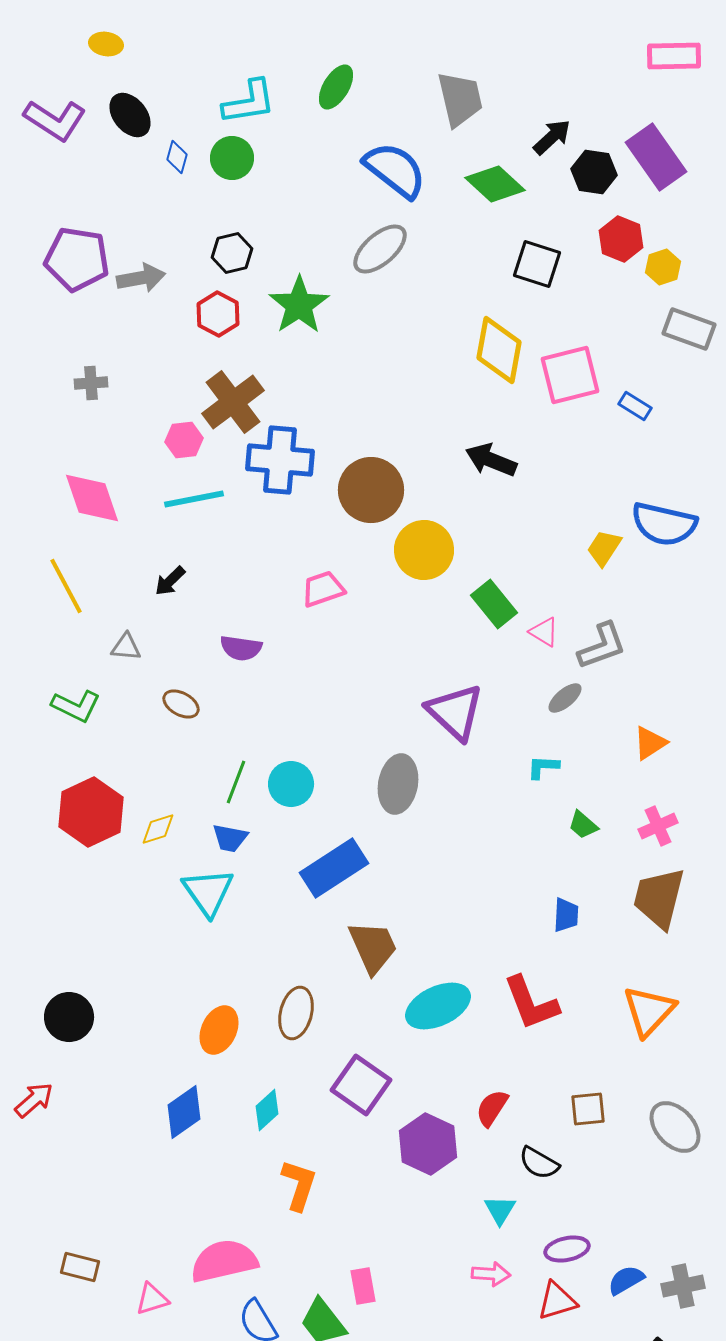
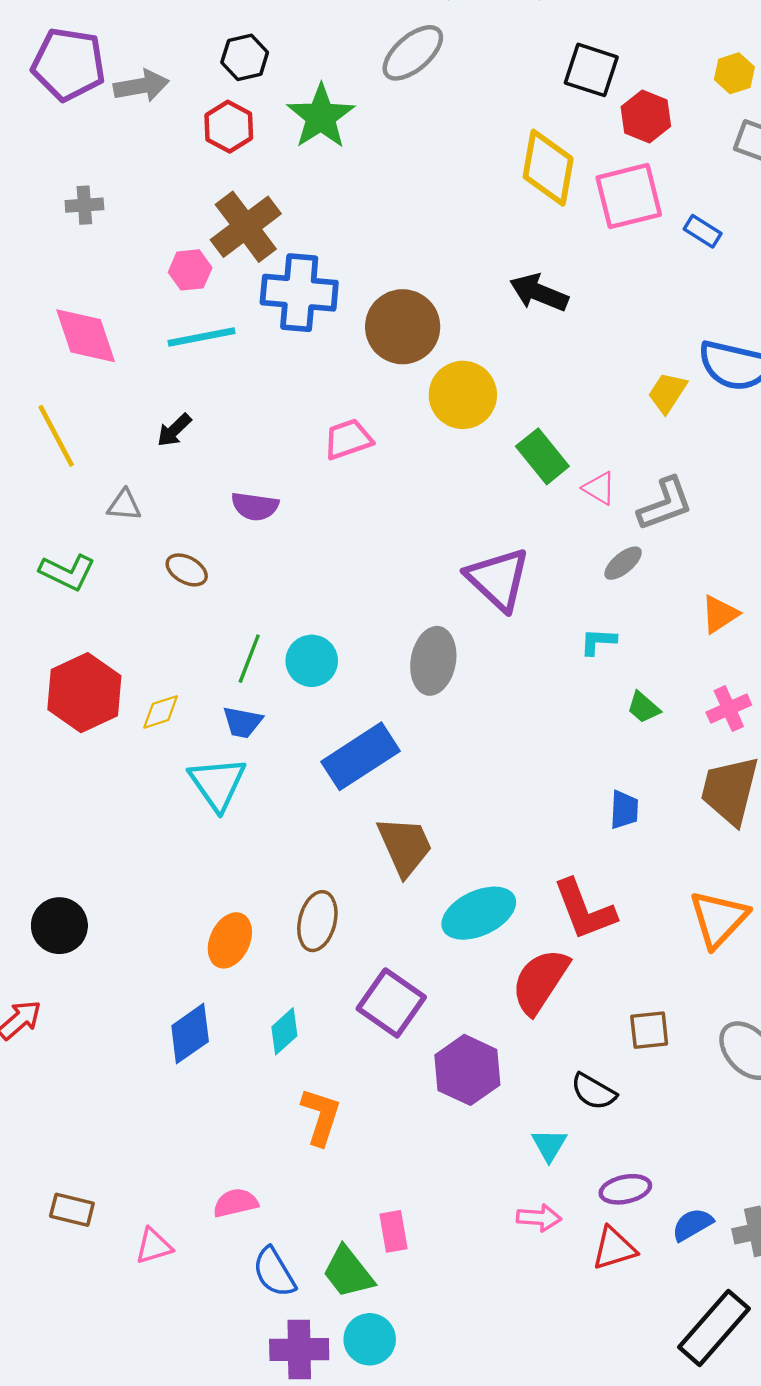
red hexagon: (621, 239) -> (646, 117), moved
red semicircle: (492, 1108) -> (540, 981), moved, size x1.6
pink semicircle: (224, 1261) -> (236, 1203), size x0.6

